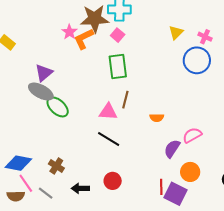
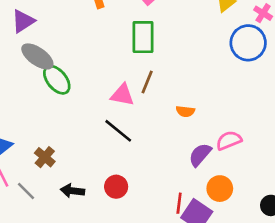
purple triangle: (44, 73) -> (23, 21), moved

